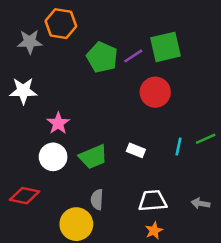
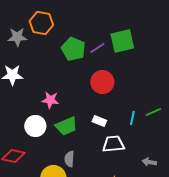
red circle: (155, 92) -> (102, 82), moved
pink star: (58, 123) -> (50, 100), moved, turned -30
white trapezoid: (153, 201) -> (113, 144), moved

